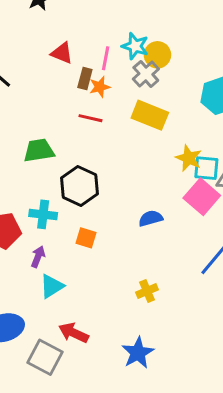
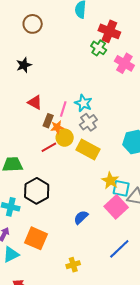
yellow circle: (157, 55) -> (65, 138), moved
red line: (91, 118) -> (49, 147), turned -49
blue semicircle: (151, 218) -> (81, 217), turned -35
orange square: (86, 238) -> (36, 238), moved, size x1.6

